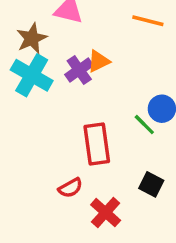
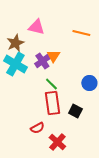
orange triangle: (99, 61) -> (53, 56), turned -32
green line: (144, 125) -> (51, 84), moved
black square: (151, 184) -> (75, 111), moved

